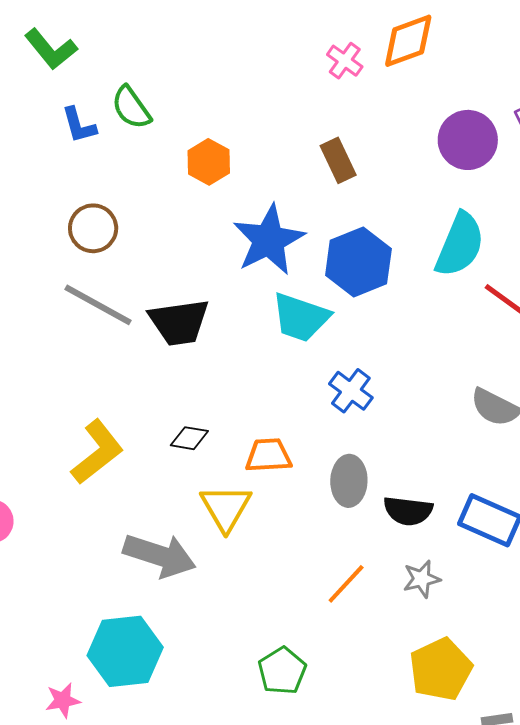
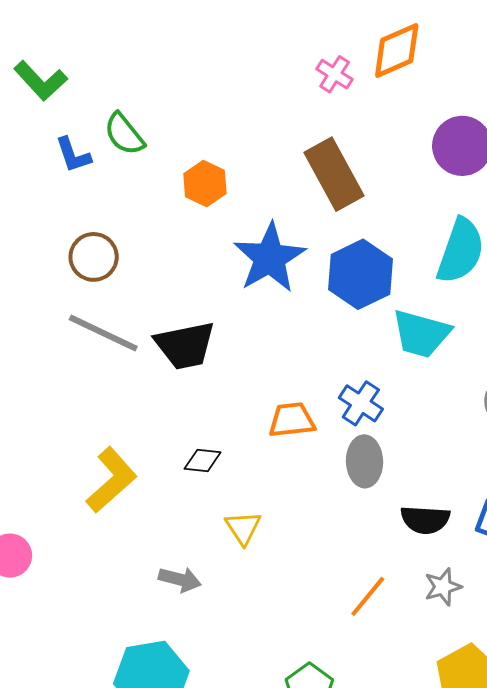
brown rectangle: (338, 160) -> (334, 174), size x1.6
cyan trapezoid: (301, 317) -> (421, 334), moved
orange trapezoid: (268, 455) -> (292, 420), moved
gray ellipse: (349, 481) -> (365, 461), moved
yellow triangle: (226, 508) -> (243, 528), size x0.7
gray arrow: (160, 555) -> (180, 579), size x0.6

